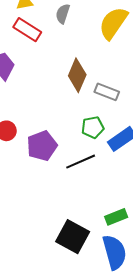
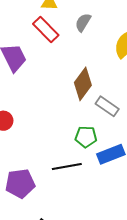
purple pentagon: (42, 146) -> (20, 183), moved

